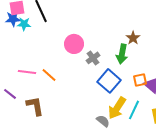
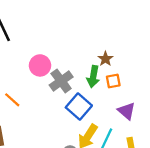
gray cross: (93, 58) -> (61, 81), size x1.5
orange square: (140, 80) -> (113, 81), moved

